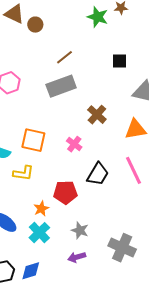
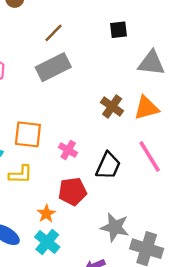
brown cross: (97, 115) -> (112, 107), moved
pink cross: (74, 144) -> (68, 150), moved
gray star: (80, 230) -> (115, 227), moved, size x1.4

